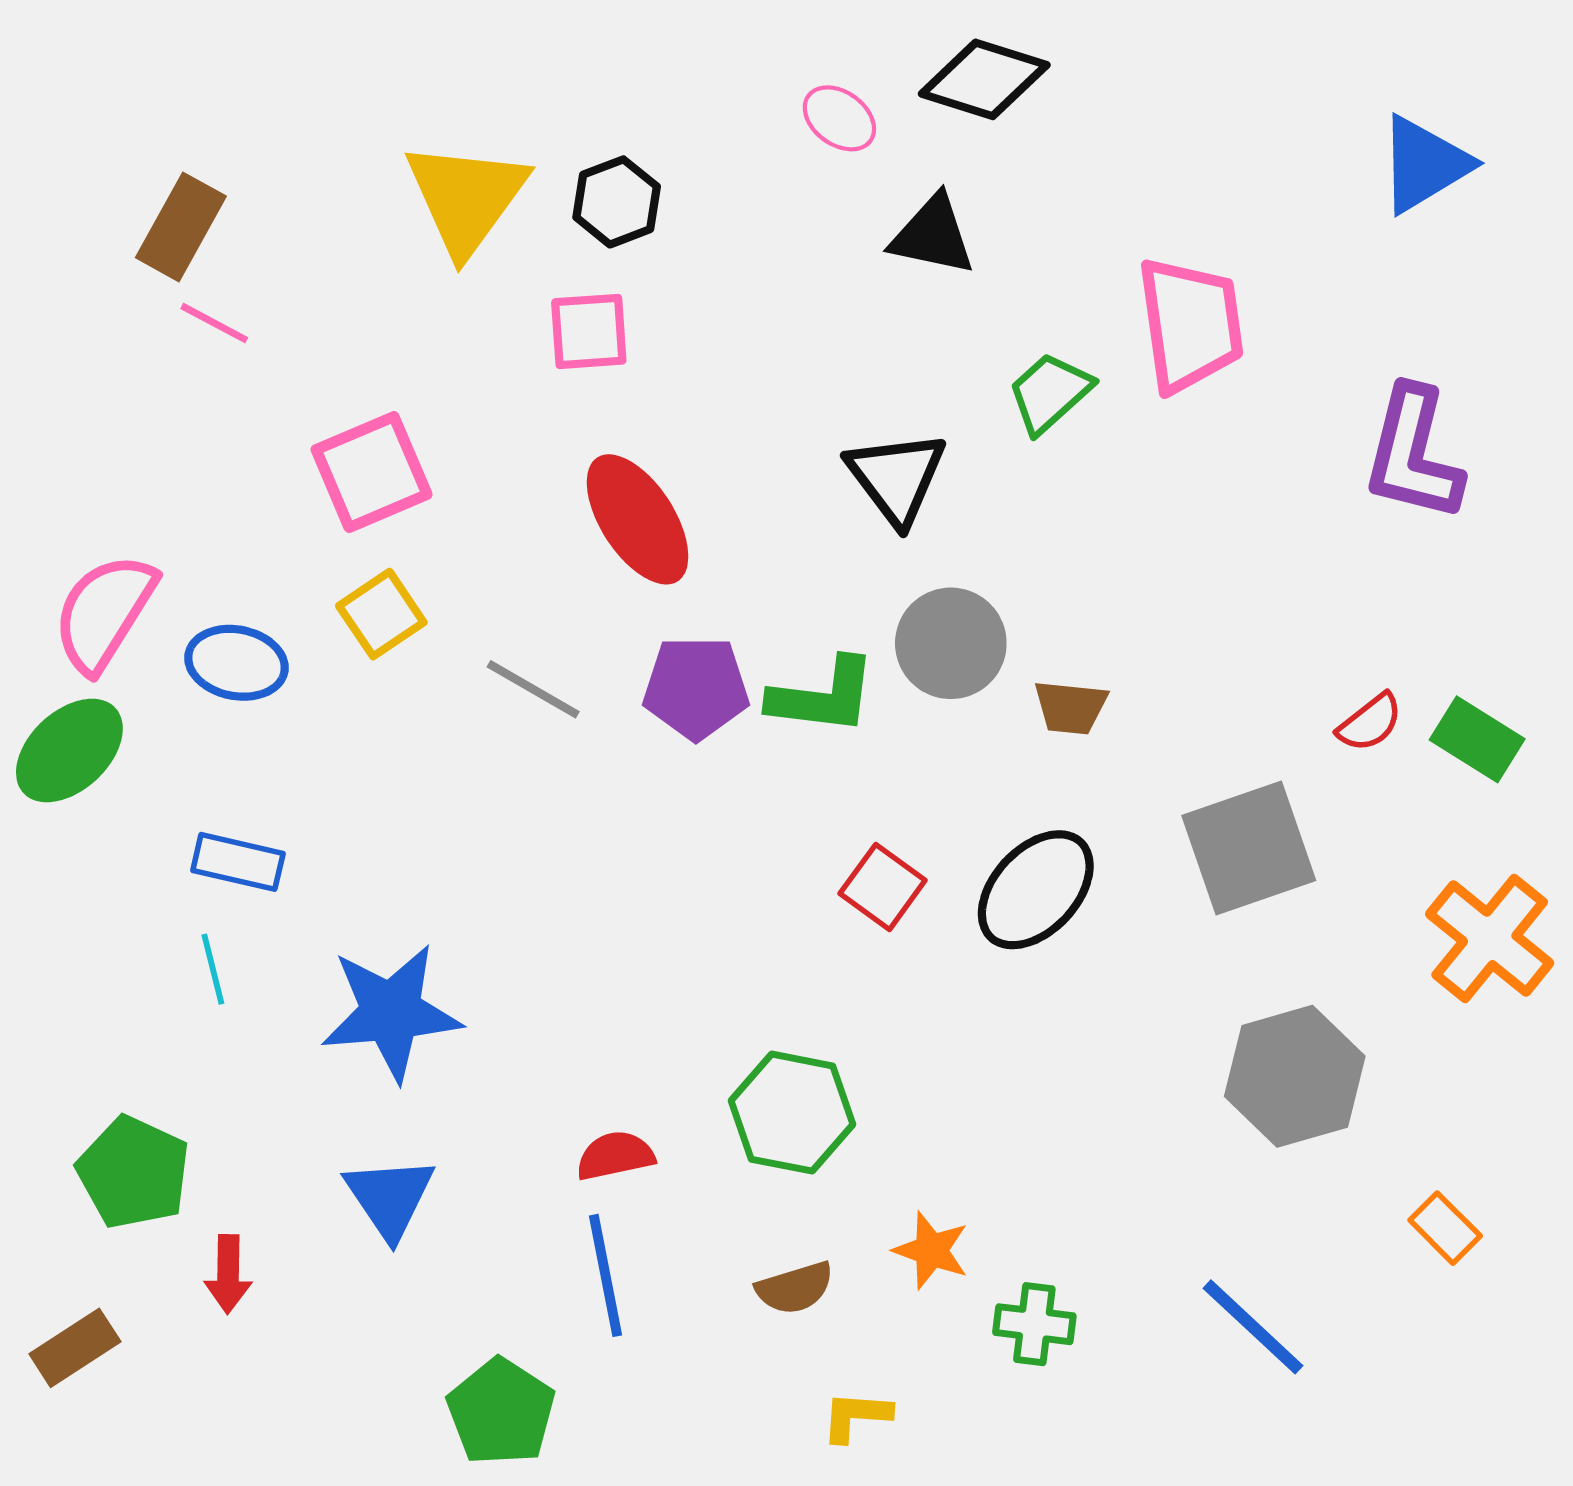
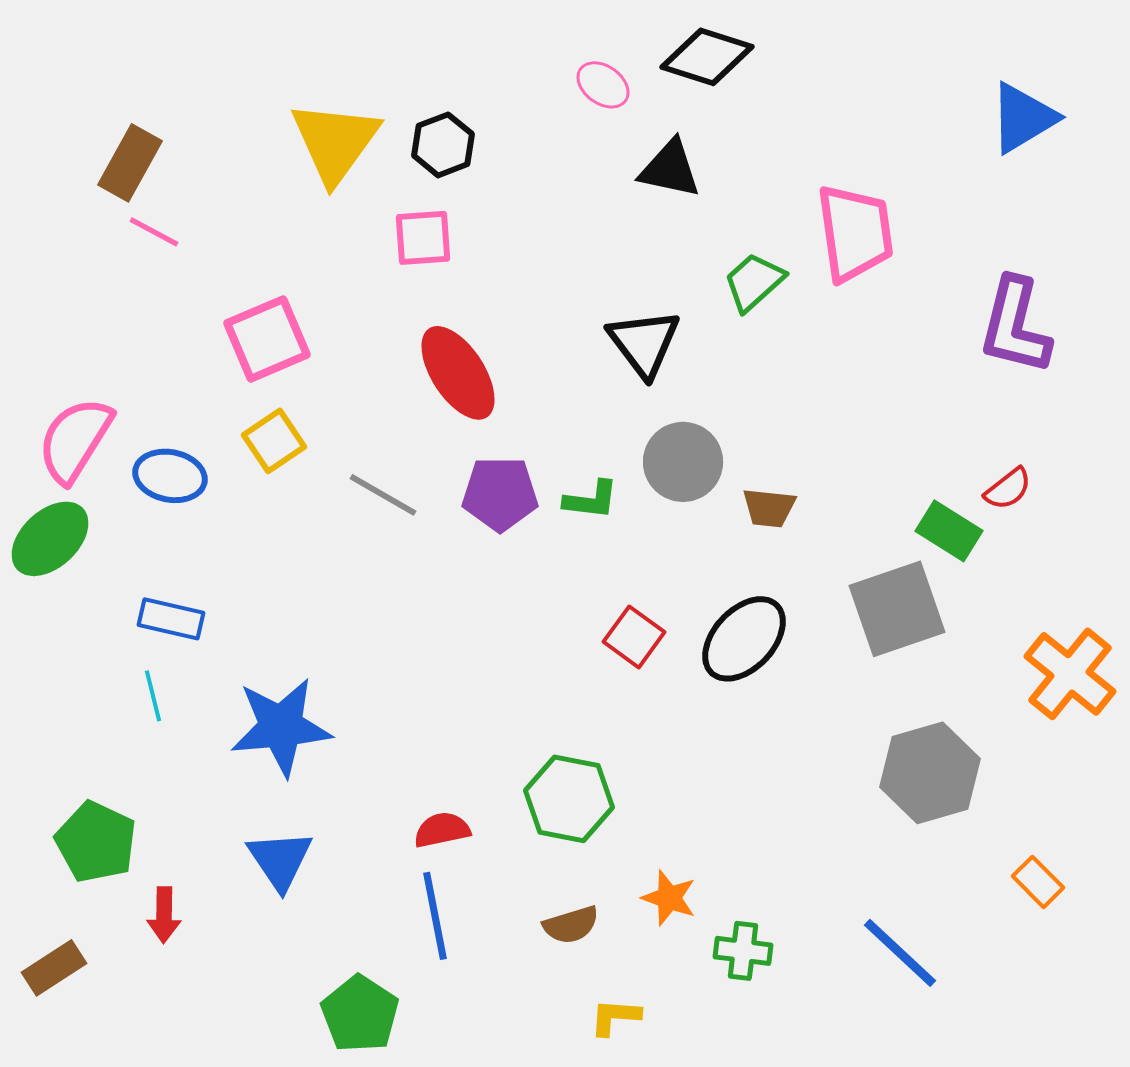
green L-shape: (823, 696) -> (591, 500), size x0.7
red semicircle: (1370, 723) -> (1008, 489), moved
green rectangle: (1477, 739) -> (949, 531), moved

